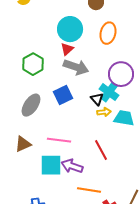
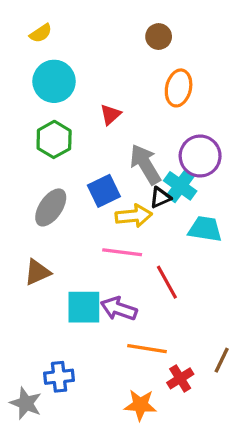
cyan circle: (70, 29) -> (54, 81), moved
gray arrow: (76, 67) -> (145, 164), moved, turned -140
black triangle: (97, 99) -> (160, 198), turned 48
yellow arrow: (104, 112) -> (134, 216), moved, size x1.5
pink line: (59, 140) -> (122, 252), moved

